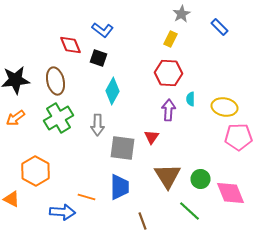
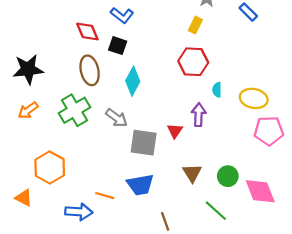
brown ellipse: (56, 81) -> (90, 70), moved
purple arrow: (168, 110) -> (199, 115), moved
gray arrow: (98, 125) -> (117, 118), turned -55
brown triangle: (168, 176) -> (192, 173), size x0.7
blue trapezoid: (120, 187) -> (140, 185), turned 80

